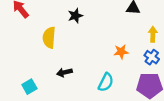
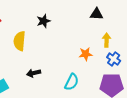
yellow arrow: (153, 34) -> (107, 40), moved

